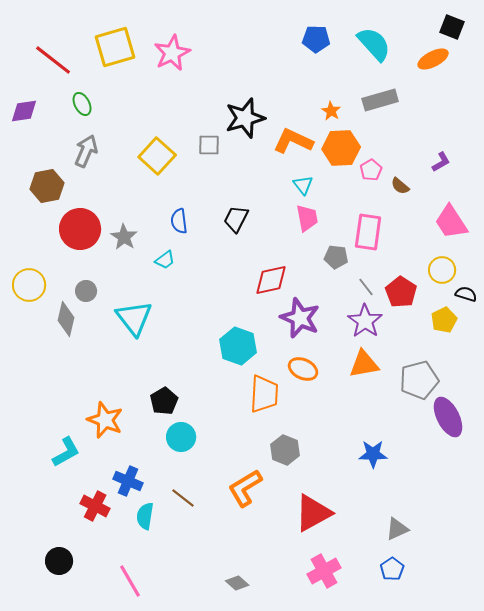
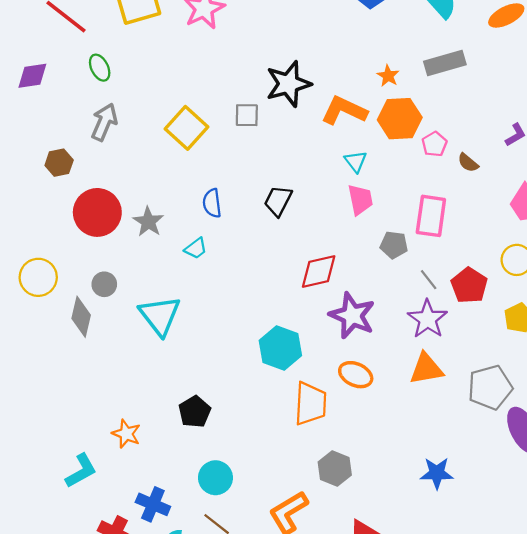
brown hexagon: (47, 186) -> (59, 163), size x0.7
orange star: (105, 420) -> (126, 434), size x0.7
cyan circle: (181, 437) -> (215, 478), moved

